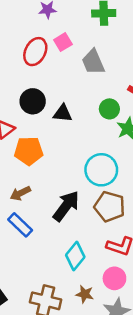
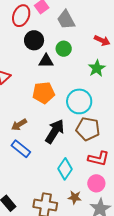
black circle: (33, 101) -> (34, 40), moved
green circle: (109, 109) -> (64, 49), moved
orange pentagon: (29, 151) -> (44, 93), moved

